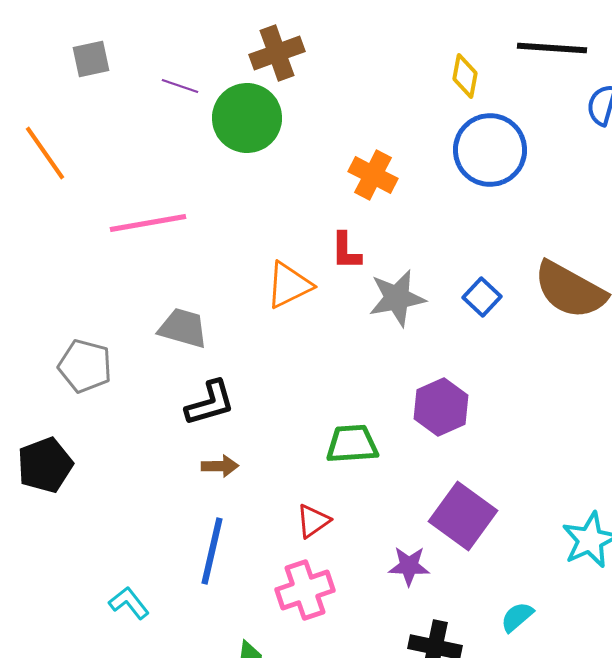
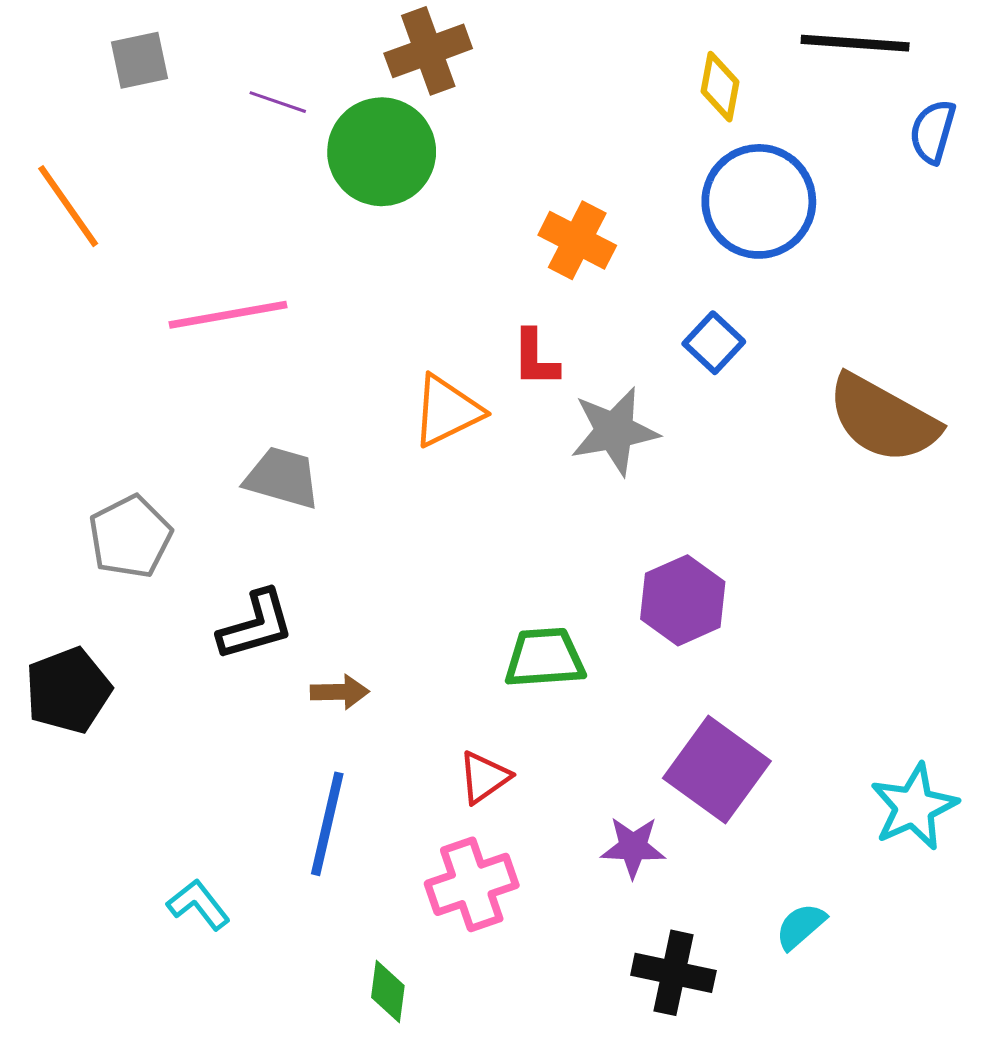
blue square: (482, 297) -> (714, 343), moved
gray pentagon: (85, 366) -> (130, 537), turned 30
black L-shape: (210, 403) -> (256, 625), moved

